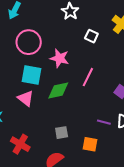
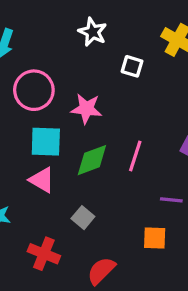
pink line: (88, 77) -> (135, 156), moved
gray square: (62, 133) -> (83, 218), moved, turned -32

